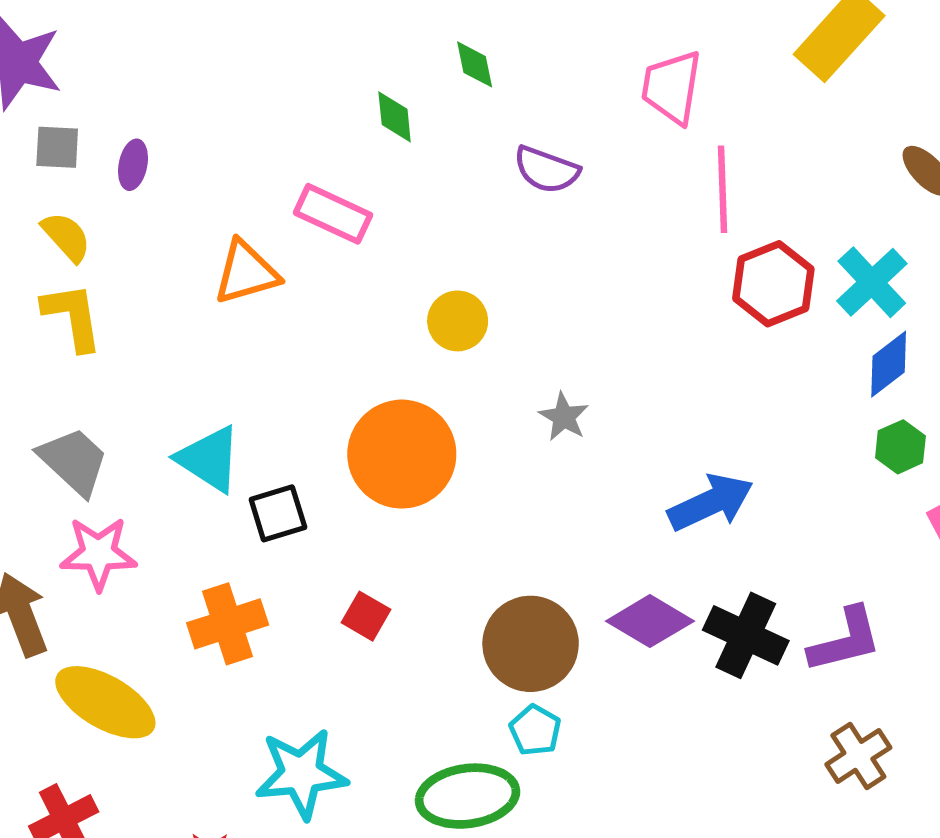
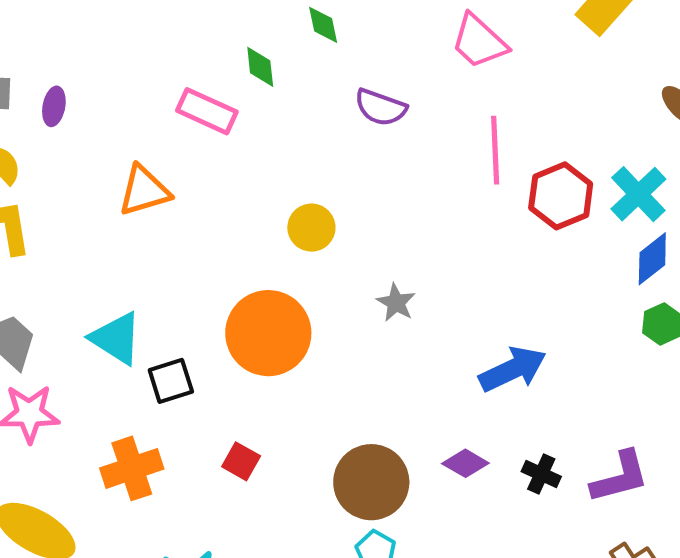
pink trapezoid: (672, 87) -> (479, 41), turned -56
pink line: (723, 189) -> (495, 150), moved
pink rectangle: (333, 214) -> (207, 111), moved
purple diamond: (650, 621) -> (465, 463), size x0.7
black cross: (746, 635) -> (541, 474), size x0.6

